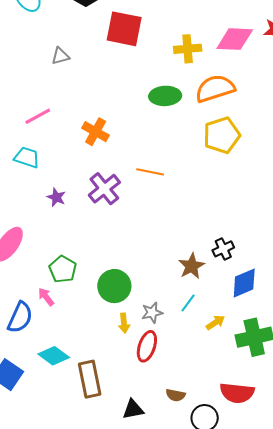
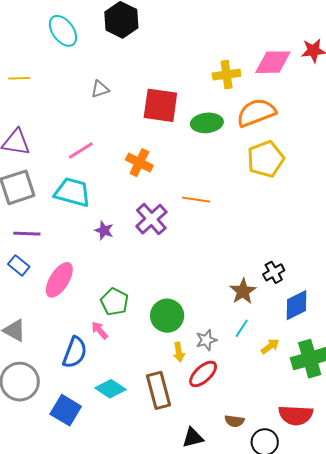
red square: (124, 29) -> (160, 105), moved
cyan trapezoid: (27, 157) -> (72, 192), size x1.4
red ellipse: (147, 346) -> (203, 374), turned 32
brown rectangle: (90, 379) -> (158, 390), moved

